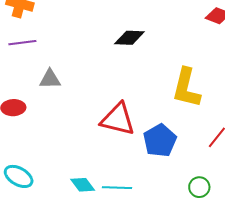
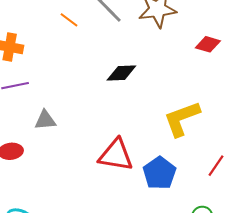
yellow L-shape: (186, 88) -> (182, 119), turned 60

